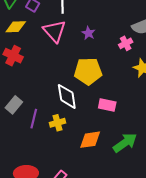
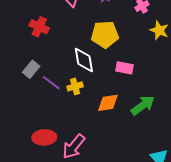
red cross: (13, 56) -> (39, 27), moved
purple line: (34, 119) -> (51, 83), turned -66

